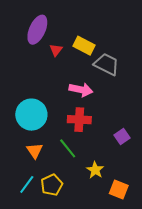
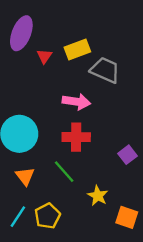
yellow rectangle: (84, 46) -> (77, 50), turned -45

